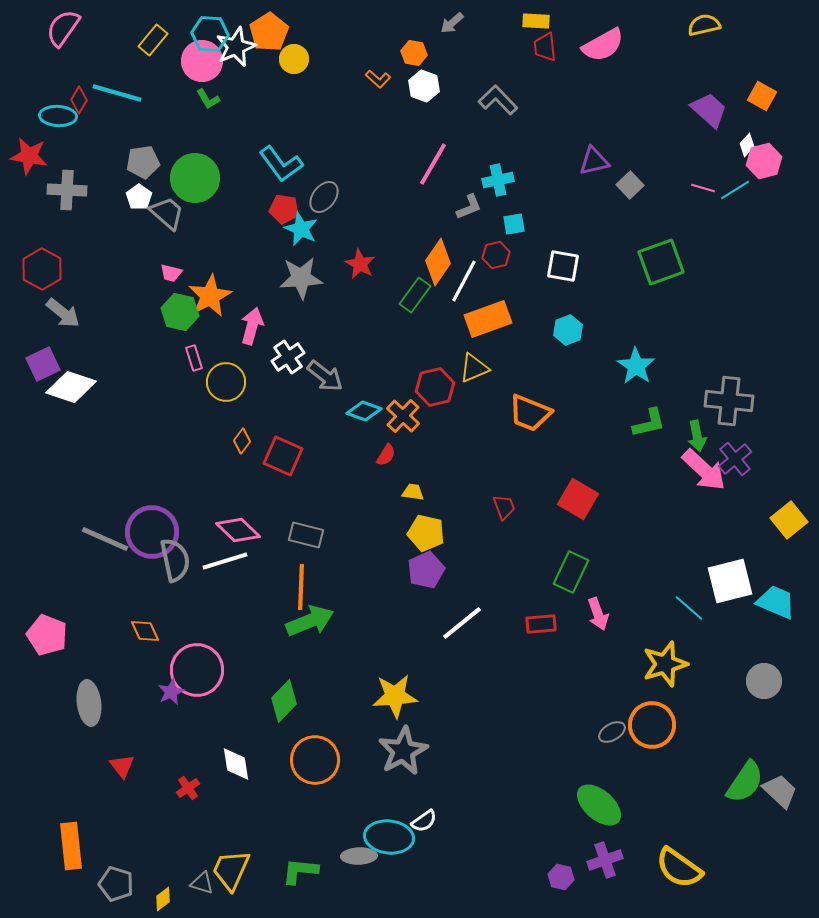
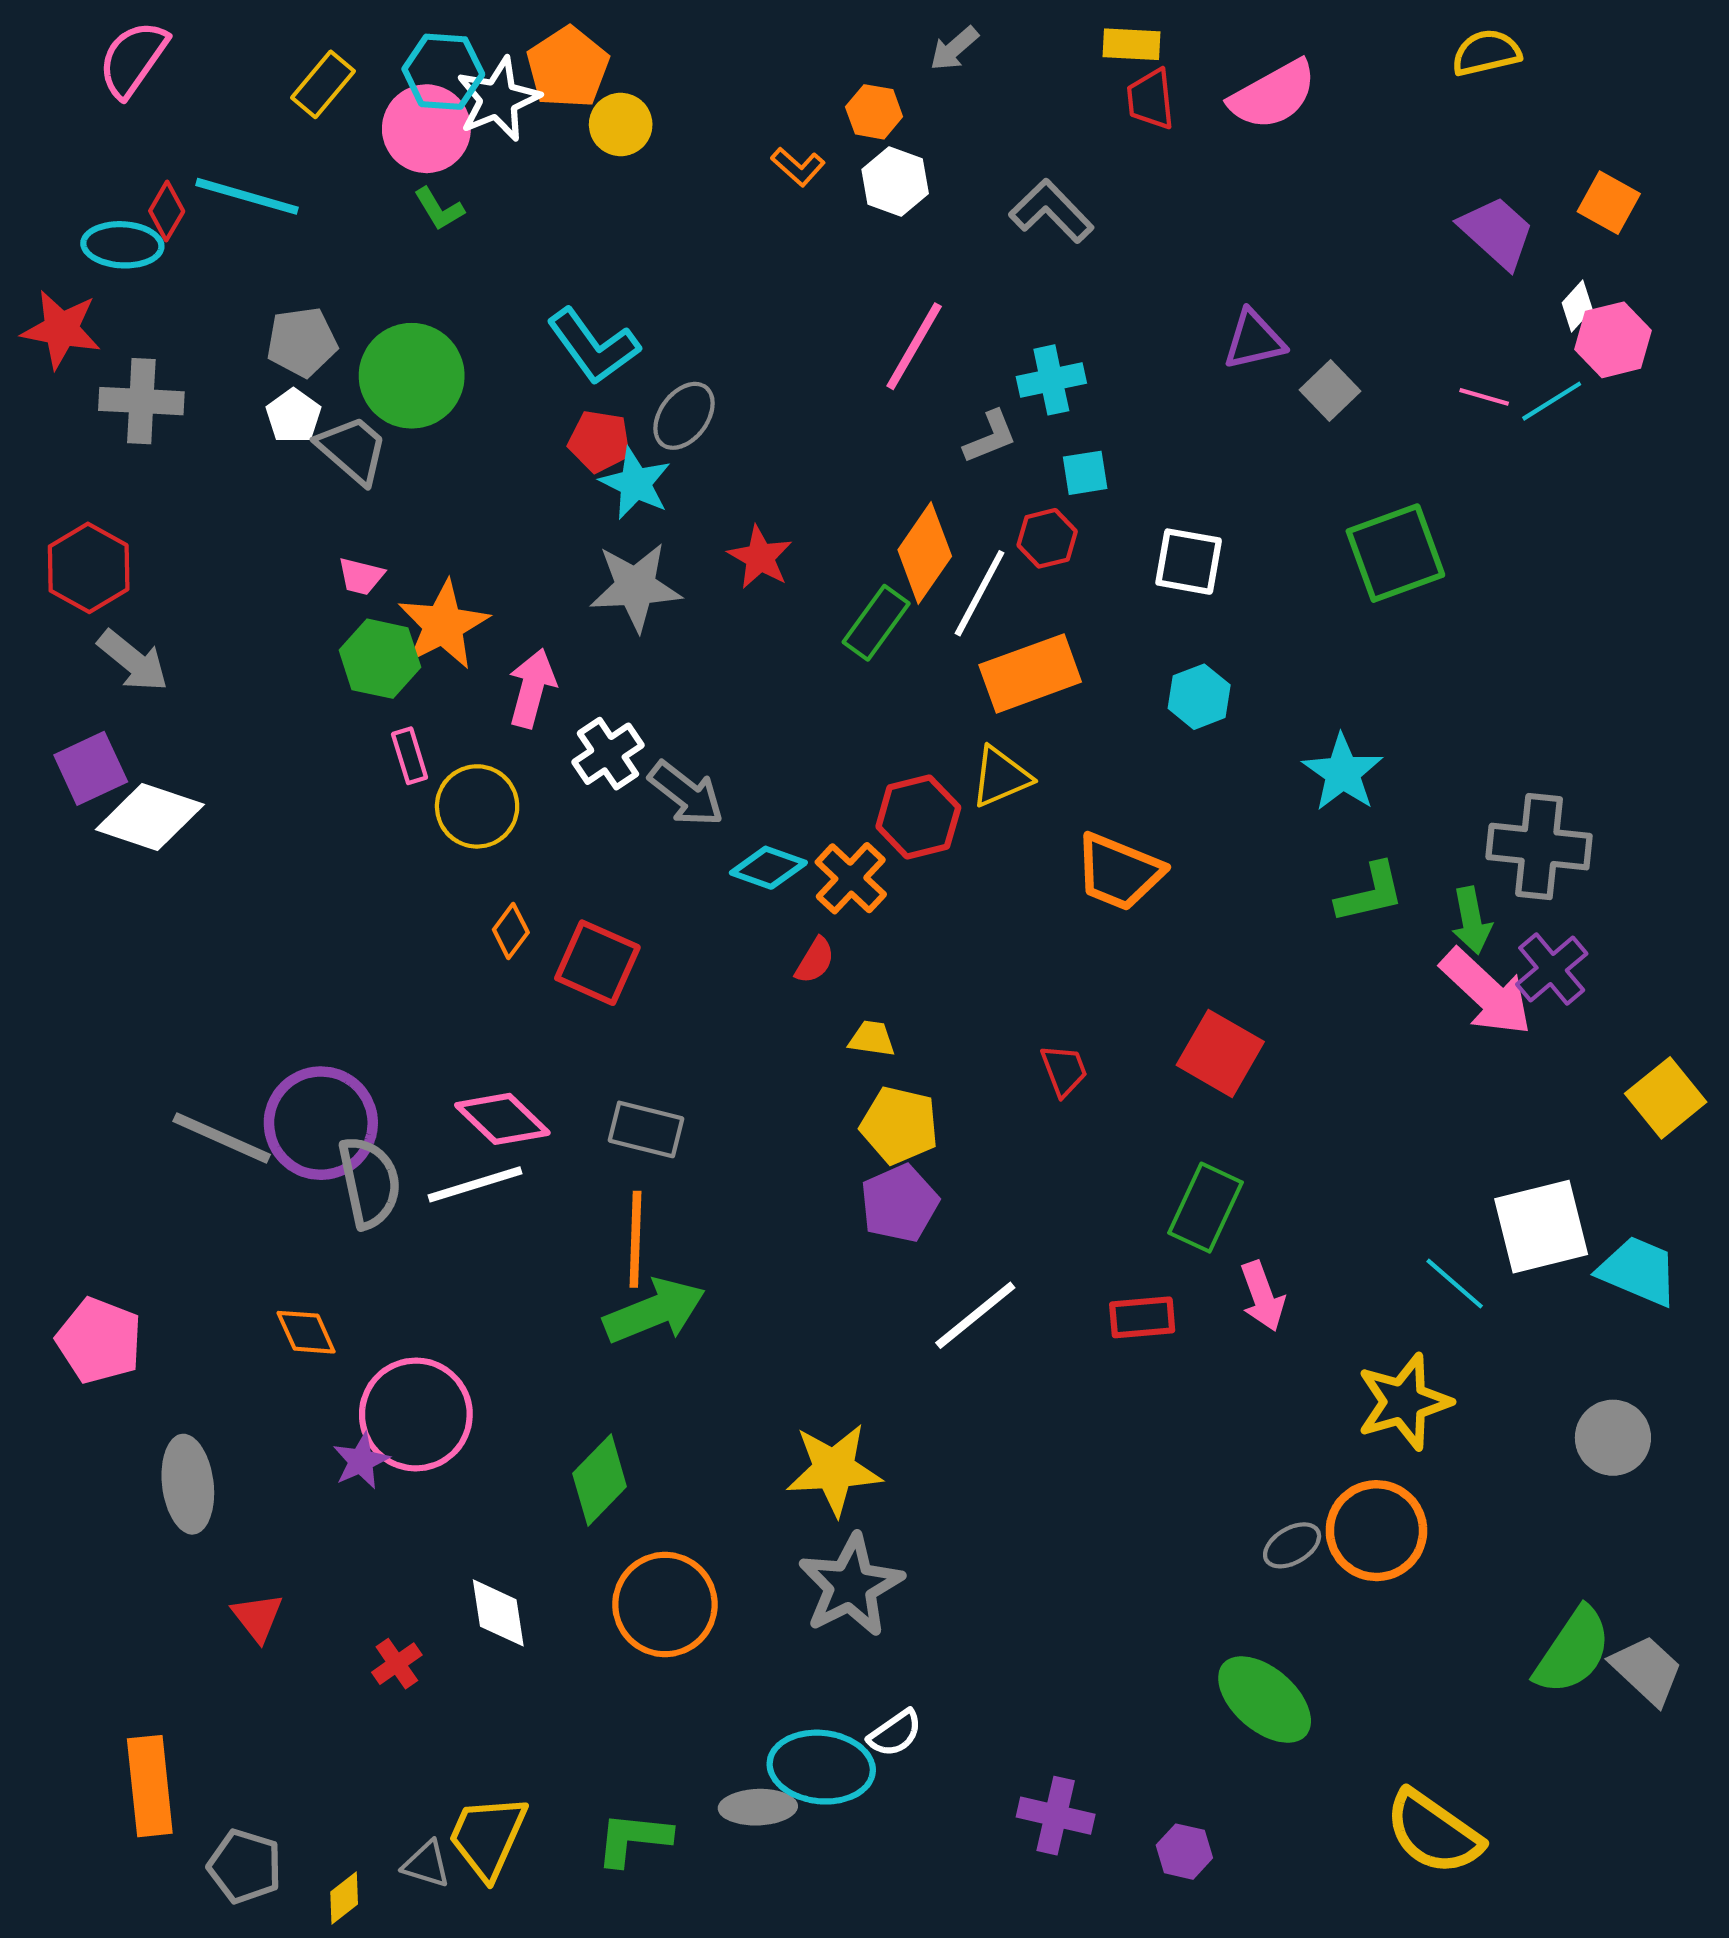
purple cross: (605, 860) -> (1056, 1816), moved, turned 32

